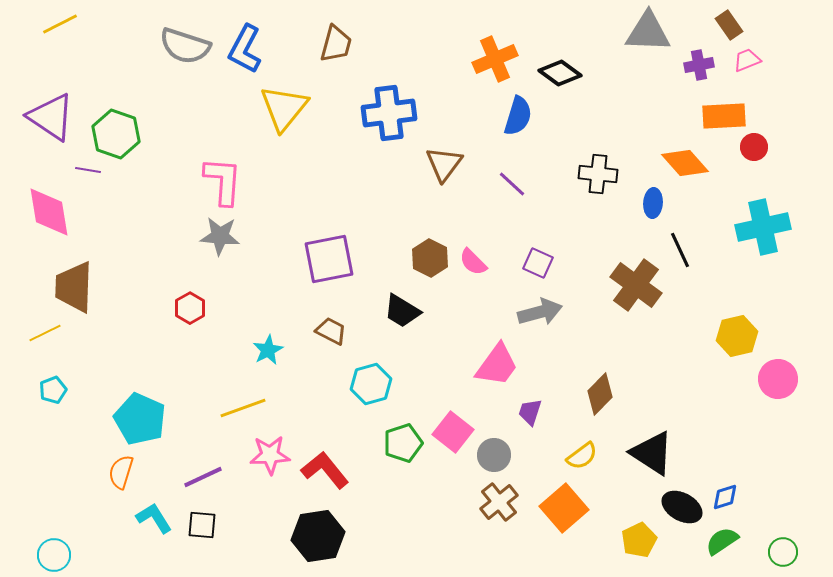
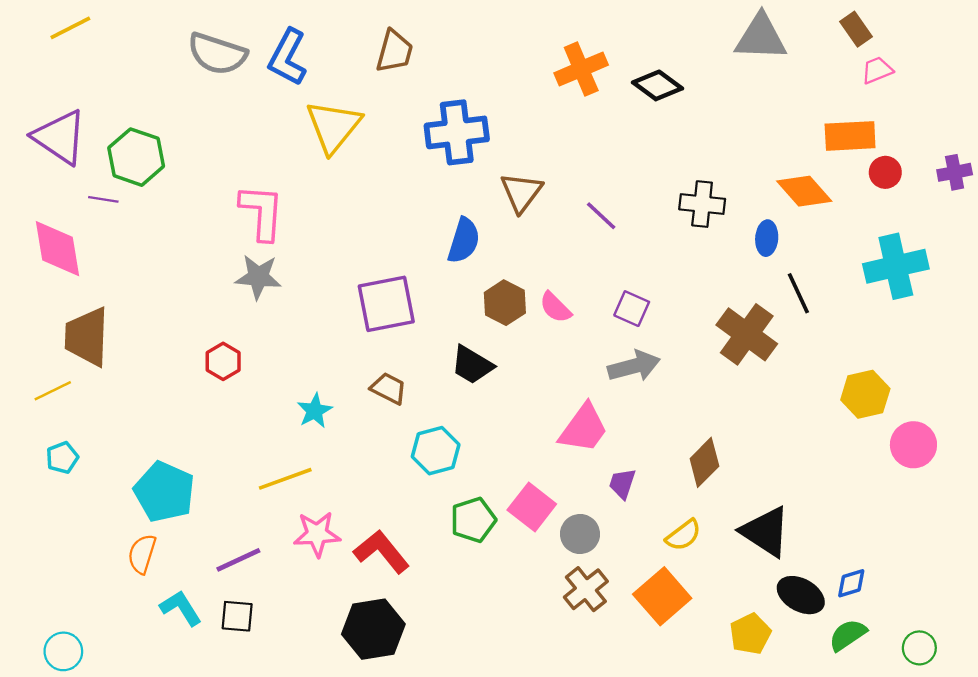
purple cross: (699, 65) -> (955, 172), moved
blue semicircle: (518, 116) -> (464, 240), moved

